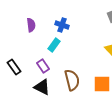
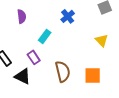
blue cross: (62, 25) -> (68, 16), moved, turned 32
black triangle: (42, 87) -> (23, 76), moved

